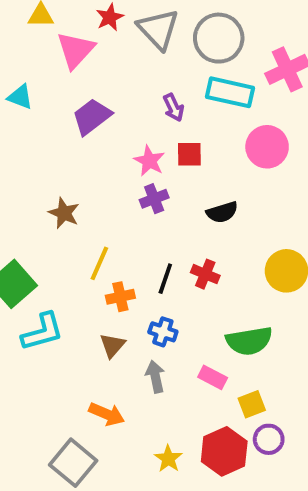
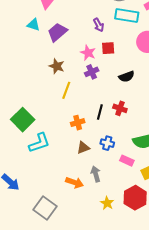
cyan triangle: (20, 97) -> (34, 25), moved
brown star: (64, 213) -> (57, 66), moved
yellow line: (99, 263) -> (66, 90), moved
blue cross: (163, 332) -> (107, 143), moved
brown triangle: (112, 345) -> (83, 148), moved, turned 32
gray arrow: (155, 377) -> (96, 174), moved
gray square: (73, 463) -> (45, 208), moved

